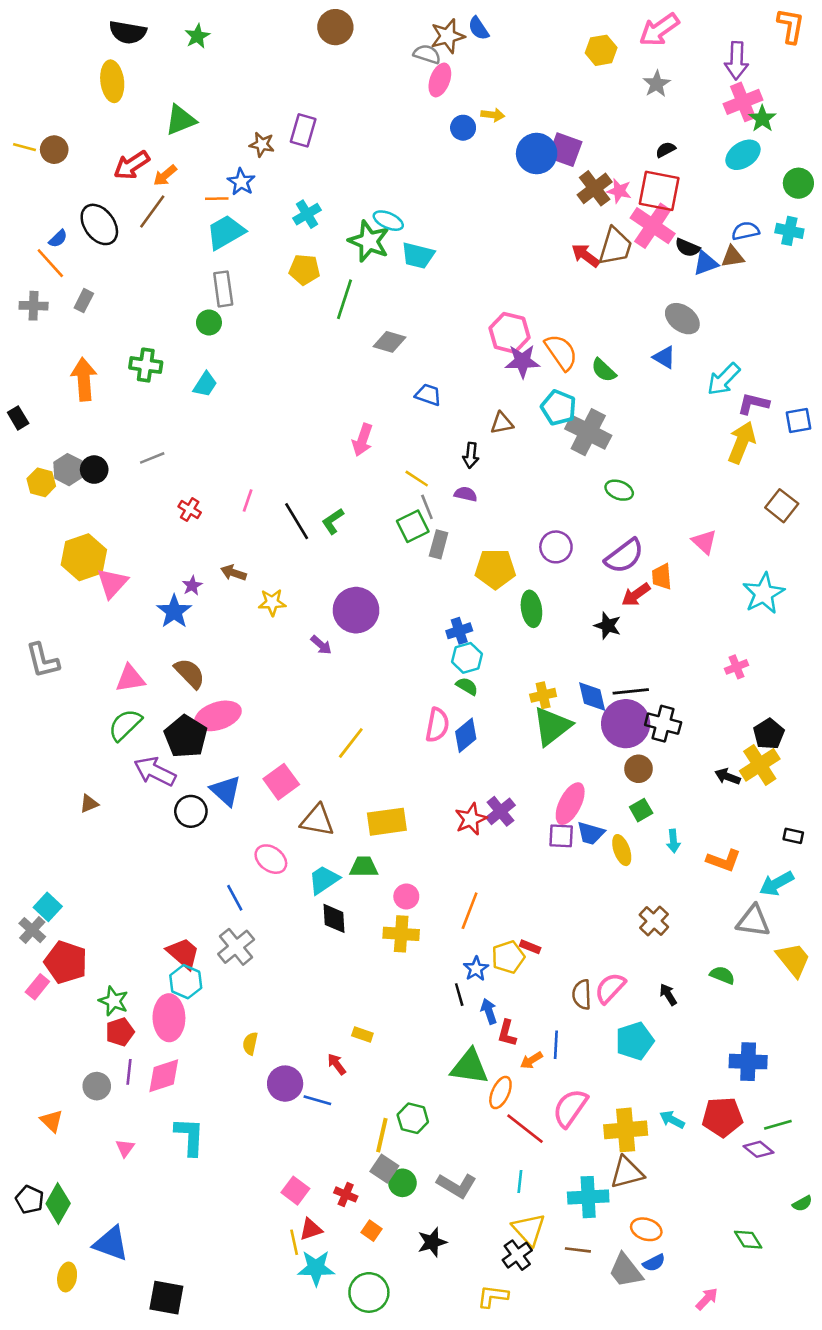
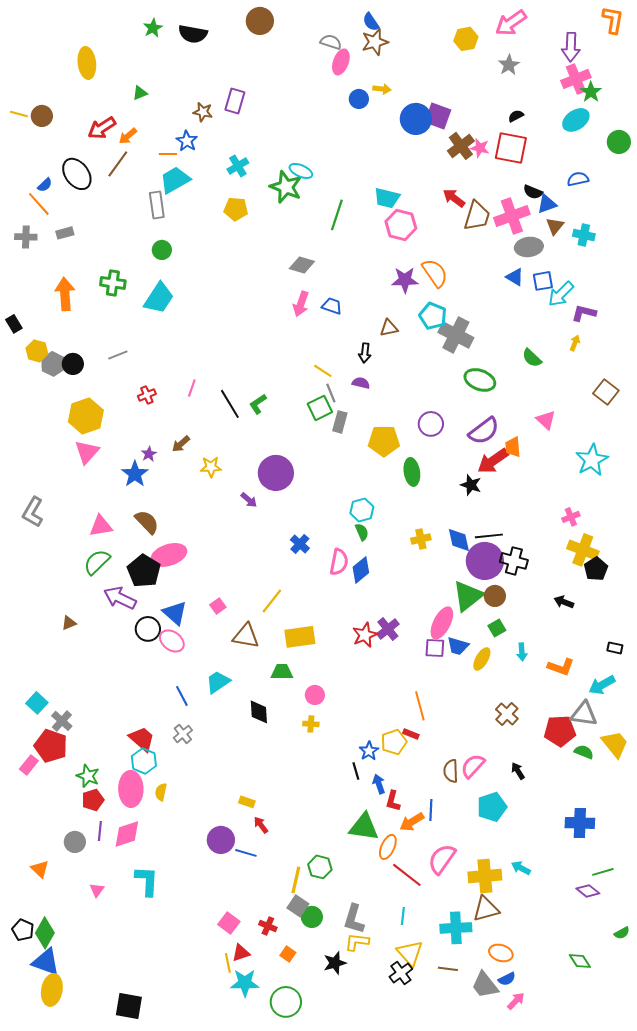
black semicircle: (128, 32) -> (193, 34), moved
brown star: (448, 36) -> (375, 42), moved
green triangle: (181, 120) -> (140, 93), size x0.6
pink cross: (653, 226) -> (512, 216), moved, turned 36
cyan cross: (789, 231) -> (584, 235), moved
brown trapezoid: (615, 246) -> (477, 216), moved
cyan trapezoid: (418, 255) -> (387, 198), moved
brown triangle: (733, 257) -> (555, 226), moved, turned -42
gray rectangle: (223, 289) -> (157, 205), moved
green line: (344, 299) -> (337, 215), moved
gray rectangle: (84, 301) -> (65, 233), turned 48
gray ellipse: (682, 319) -> (529, 247), turned -44
pink hexagon: (510, 333) -> (401, 225), moved
green semicircle: (604, 370) -> (532, 358), moved
cyan trapezoid: (205, 384) -> (159, 298), size x1.6
blue square: (798, 421) -> (543, 281), moved
pink arrow: (362, 440) -> (301, 304), moved
yellow arrow: (742, 442) -> (575, 343), size x0.5
yellow hexagon: (41, 482) -> (37, 351), moved
green ellipse: (619, 490) -> (480, 380), size x1.4
red cross: (190, 510) -> (147, 395), turned 36
yellow hexagon: (84, 557) -> (86, 416), moved
brown arrow: (233, 573) -> (181, 444), turned -60
red arrow: (636, 595) -> (493, 461), size x1.4
blue cross: (459, 631) -> (300, 544), moved, turned -30
gray L-shape: (43, 660) -> (33, 512), turned 44
green semicircle: (467, 686) -> (362, 532), turned 36
green triangle: (552, 726) -> (468, 596), moved
yellow line: (351, 743) -> (272, 601), moved
yellow cross: (760, 765) -> (583, 550), moved, turned -36
pink square: (281, 782) -> (218, 606), size x0.6
yellow ellipse: (622, 850) -> (482, 659), turned 50
pink ellipse: (271, 859) -> (172, 641), moved
cyan trapezoid: (324, 880) -> (218, 682), moved
orange line: (470, 911) -> (420, 706), moved, turned -36
gray cross: (32, 930) -> (62, 721), moved
yellow cross: (401, 934) -> (311, 724), size x0.6
gray cross: (236, 947) -> (183, 734), size x0.7
green semicircle: (722, 975) -> (584, 752), moved
yellow rectangle: (362, 1035) -> (247, 802), moved
yellow semicircle: (250, 1044) -> (161, 792), moved
orange arrow: (531, 1060) -> (412, 822), size x1.4
red pentagon: (722, 1117) -> (560, 731), moved
gray L-shape: (457, 1185) -> (354, 919), turned 76
blue triangle: (111, 1243) -> (46, 962), moved
yellow ellipse: (67, 1277) -> (52, 990), size x1.4
yellow L-shape: (493, 1296) -> (357, 942), moved
pink arrow: (707, 1299) -> (516, 1001), moved

